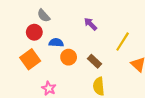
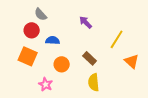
orange circle: (69, 57) -> (62, 64), moved
orange square: (30, 59) -> (28, 56), turned -30

